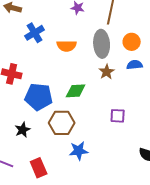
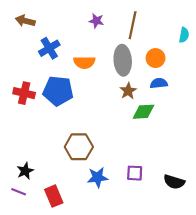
green diamond: (76, 91) -> (143, 112), moved
blue pentagon: (39, 97) -> (58, 91), moved
purple square: (118, 116) -> (135, 173), moved
black star: (23, 130) -> (25, 171), moved

